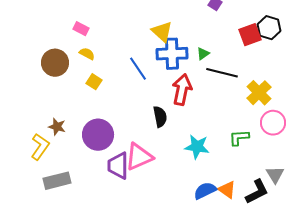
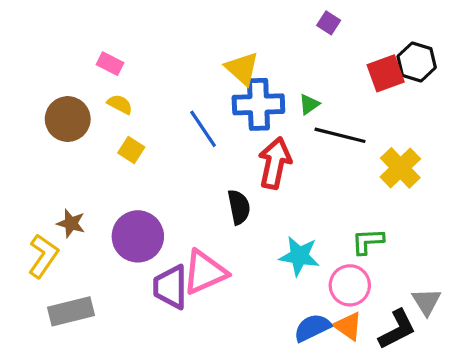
pink circle: (273, 123) -> (350, 285), moved

